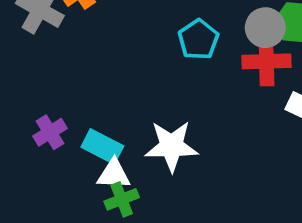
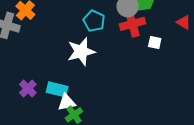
white star: (171, 146) -> (81, 52), moved

